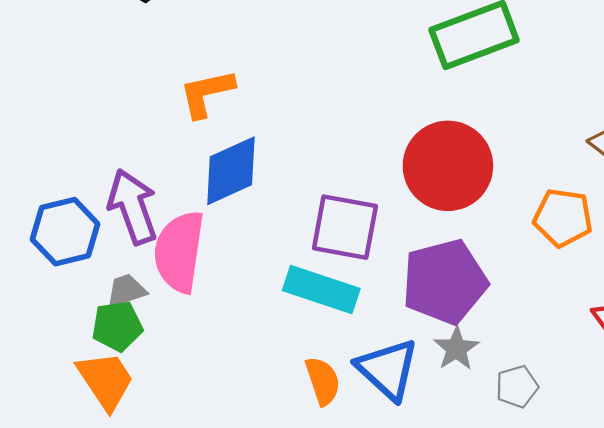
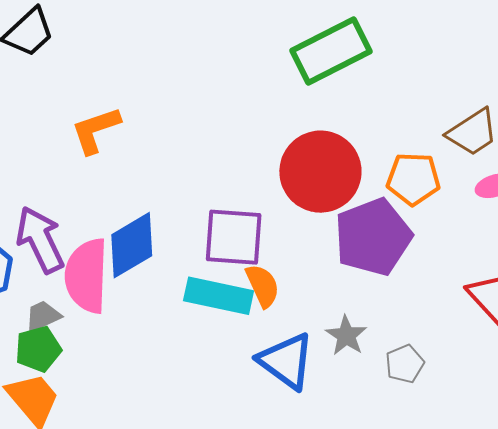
blue diamond: (231, 171) -> (132, 245), moved
orange pentagon: (563, 218) -> (413, 179), moved
purple pentagon: (445, 282) -> (373, 237), moved
orange semicircle: (323, 381) -> (263, 286), moved

